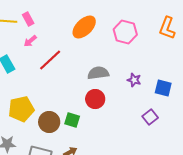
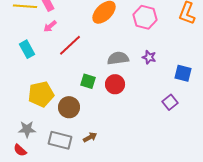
purple star: (134, 80) -> (149, 57), moved
green square: (72, 120) -> (88, 81), moved

